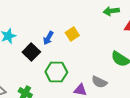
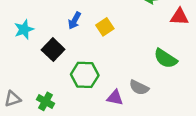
blue arrow: (48, 38) -> (75, 21), moved

